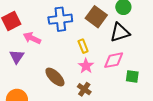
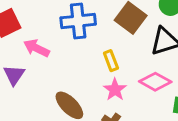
pink diamond: (114, 60) -> (155, 82), turned 40

